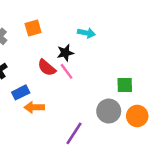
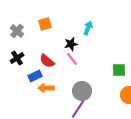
cyan arrow: (86, 33) -> (88, 28), turned -80
red semicircle: (47, 68) -> (47, 61), moved
gray circle: (109, 111) -> (82, 91), moved

